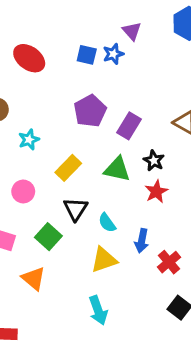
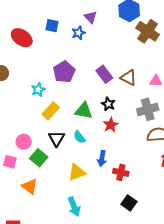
blue square: (87, 55) -> (52, 26), moved
purple rectangle: (129, 126) -> (104, 74), moved, turned -66
cyan star: (29, 140) -> (38, 90), moved
pink circle: (23, 192) -> (24, 142), moved
cyan semicircle: (107, 223) -> (79, 137), moved
red cross: (169, 262) -> (121, 172), turned -35

